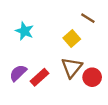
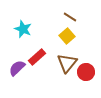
brown line: (88, 18) -> (70, 17), moved
red rectangle: (40, 77) -> (37, 57), moved

